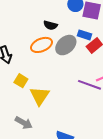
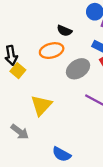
gray ellipse: (66, 45) -> (78, 69), moved
yellow square: (21, 81) -> (18, 71), moved

